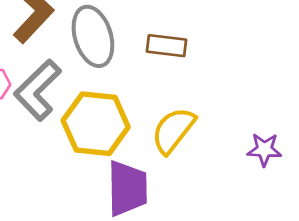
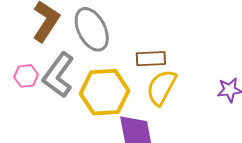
brown rectangle: (166, 46) -> (151, 59), moved

